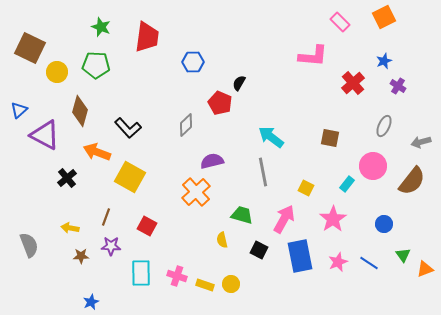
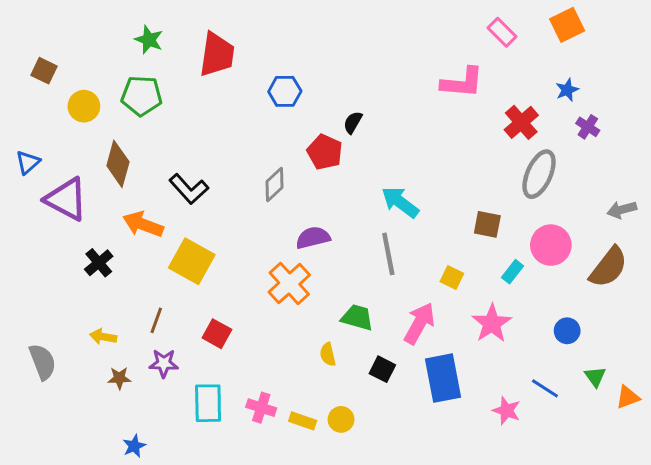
brown square: (30, 48) -> (44, 71), size x0.6
gray ellipse: (384, 126) -> (539, 174), moved, size x1.5
brown square: (330, 138) -> (487, 224), moved
pink star: (338, 262) -> (507, 411), moved, turned -30

